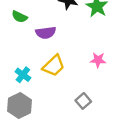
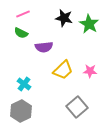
yellow trapezoid: (54, 66) -> (63, 70), moved
gray square: (83, 101) -> (77, 107), size x1.5

